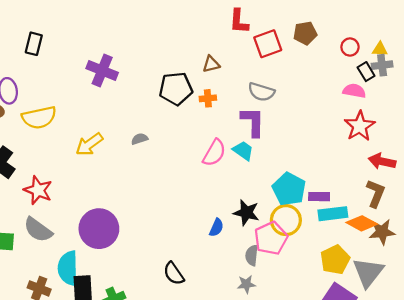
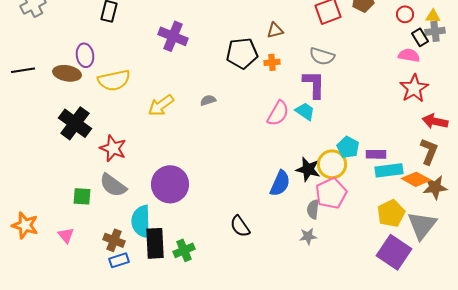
cyan pentagon: (289, 189) -> (348, 147), size x0.7
yellow circle: (286, 220) -> (332, 164), moved
blue semicircle: (216, 228) -> (280, 183), size x1.5

